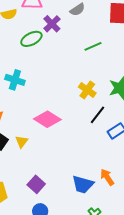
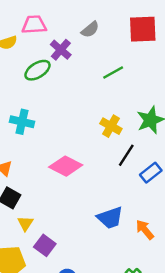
yellow triangle: (22, 142) -> (25, 223), moved
purple square: (36, 184) -> (45, 245), moved
blue trapezoid: (83, 184) -> (110, 218), moved, turned -30

